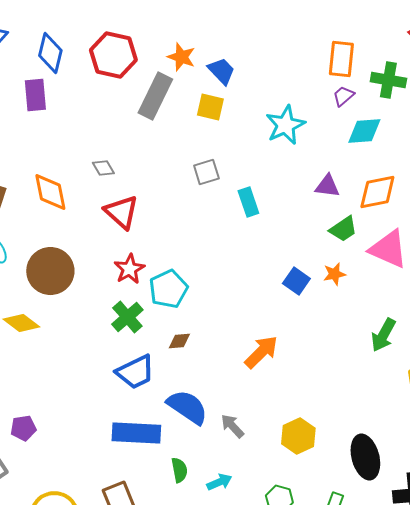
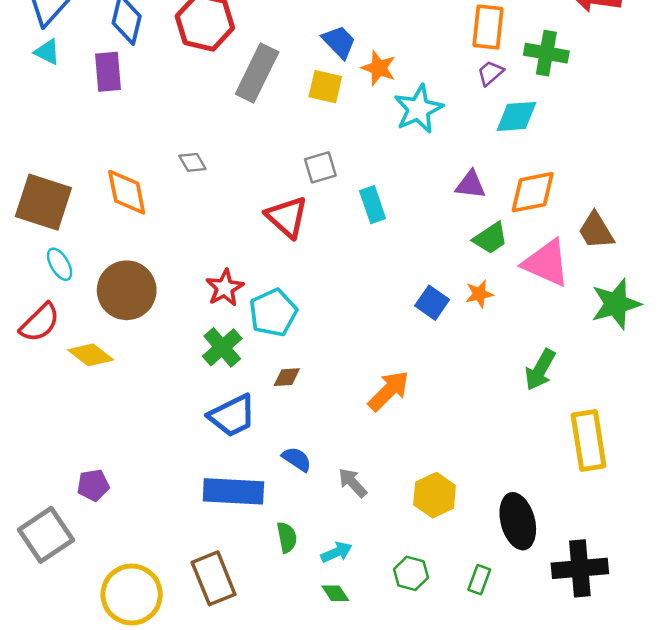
orange star: (181, 57) -> (379, 68), moved
red triangle: (121, 212) -> (287, 217), moved
blue semicircle: (187, 407) -> (297, 459), size x0.6

